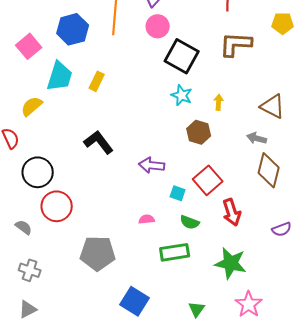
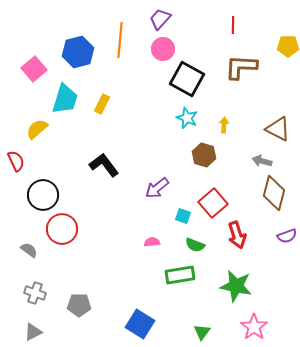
purple arrow: (152, 165) -> (157, 188), turned -45
purple semicircle: (282, 229) -> (287, 236), moved
gray pentagon: (98, 253) -> (79, 305), moved, size x0.7

